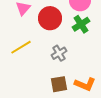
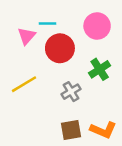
green cross: (81, 24) -> (100, 69), moved

